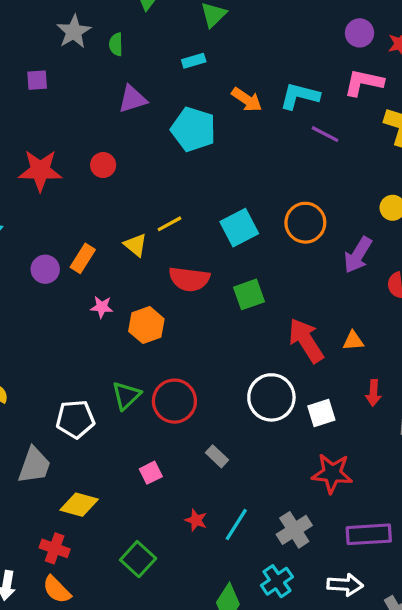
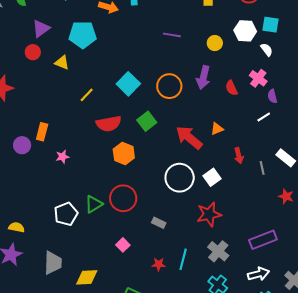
purple line: (325, 134) -> (172, 35), moved
red circle: (103, 165) -> (33, 52), moved
orange circle: (305, 223) -> (169, 86), moved
yellow triangle: (135, 245) -> (62, 63), moved
orange hexagon: (146, 325) -> (124, 154), moved
green triangle: (126, 396) -> (94, 204), turned 30
white pentagon: (75, 419) -> (66, 214), moved
red star: (332, 473) -> (209, 214), moved

